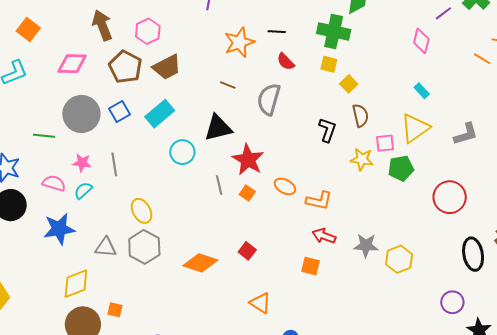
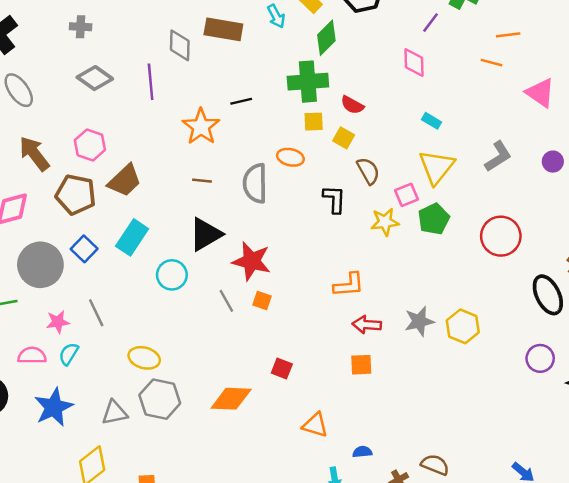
red semicircle: (286, 62) -> (352, 105), moved
orange ellipse: (285, 186) -> (290, 157), moved
yellow ellipse: (142, 211) -> (144, 358), turned -30

